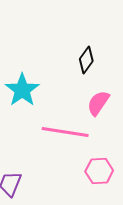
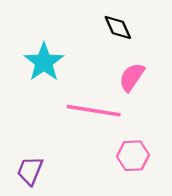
black diamond: (86, 60) -> (118, 27), turned -60

